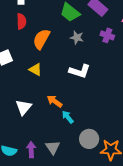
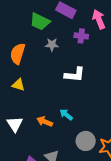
white L-shape: (80, 71) -> (75, 75), moved
orange arrow: (55, 101) -> (45, 122), moved
cyan arrow: (68, 117) -> (66, 115), moved

